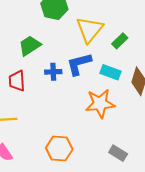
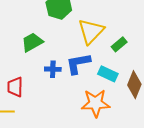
red trapezoid: (17, 81) -> (15, 87), moved

